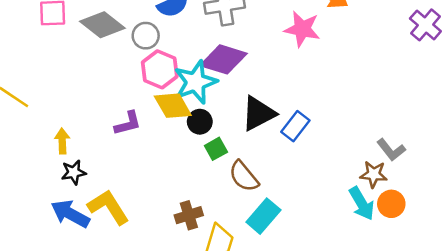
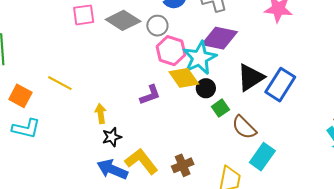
blue rectangle: (295, 126) -> (280, 85), size x1.4
brown cross: (189, 215) -> (183, 165), moved

